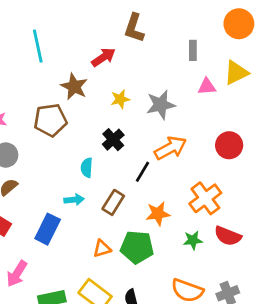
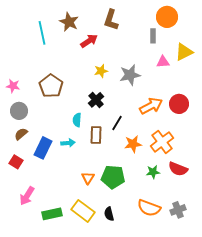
orange circle: (239, 24) -> (167, 17), moved
brown star: (74, 87) -> (69, 22), moved
brown pentagon: (50, 120) -> (51, 86), turned -30
orange arrow: (170, 148) -> (151, 106), moved
brown rectangle: (113, 202) -> (96, 135), moved, turned -30
orange star: (158, 214) -> (133, 144), moved
blue rectangle: (48, 229) -> (43, 148), moved
orange triangle: (102, 249) -> (88, 178), turned -40

